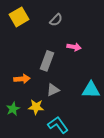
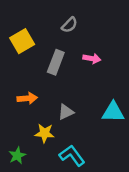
yellow square: (19, 17) -> (22, 41), moved
gray rectangle: (47, 61) -> (56, 62), moved
green star: (13, 109) -> (17, 156), moved

